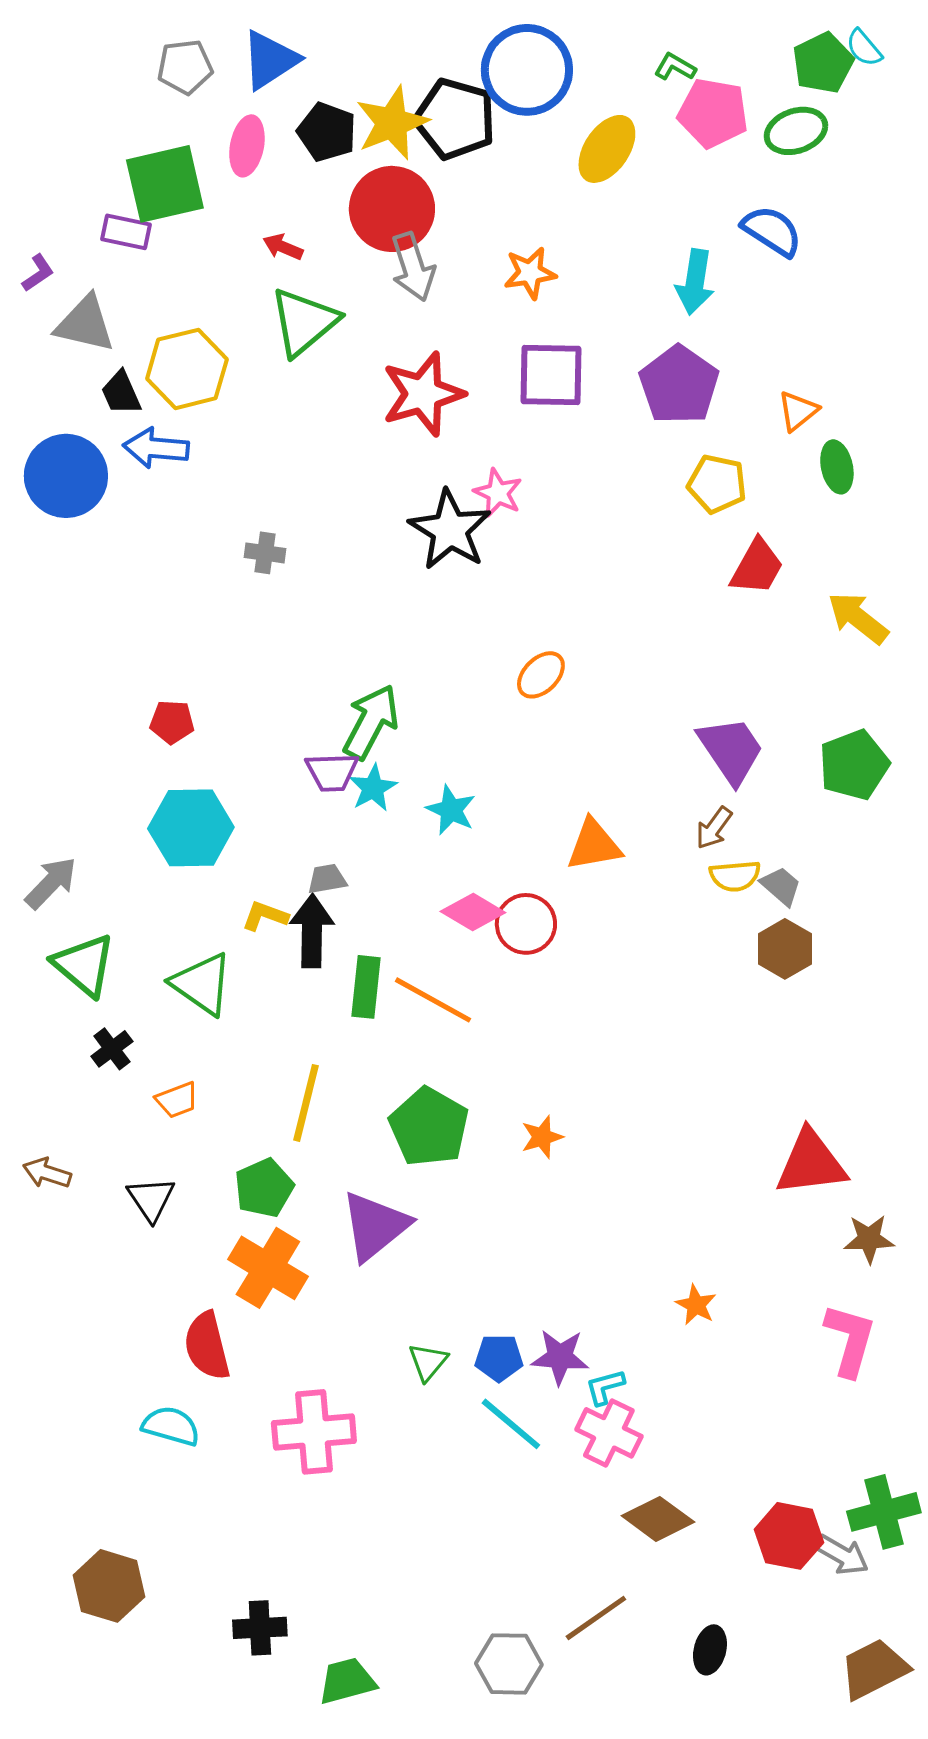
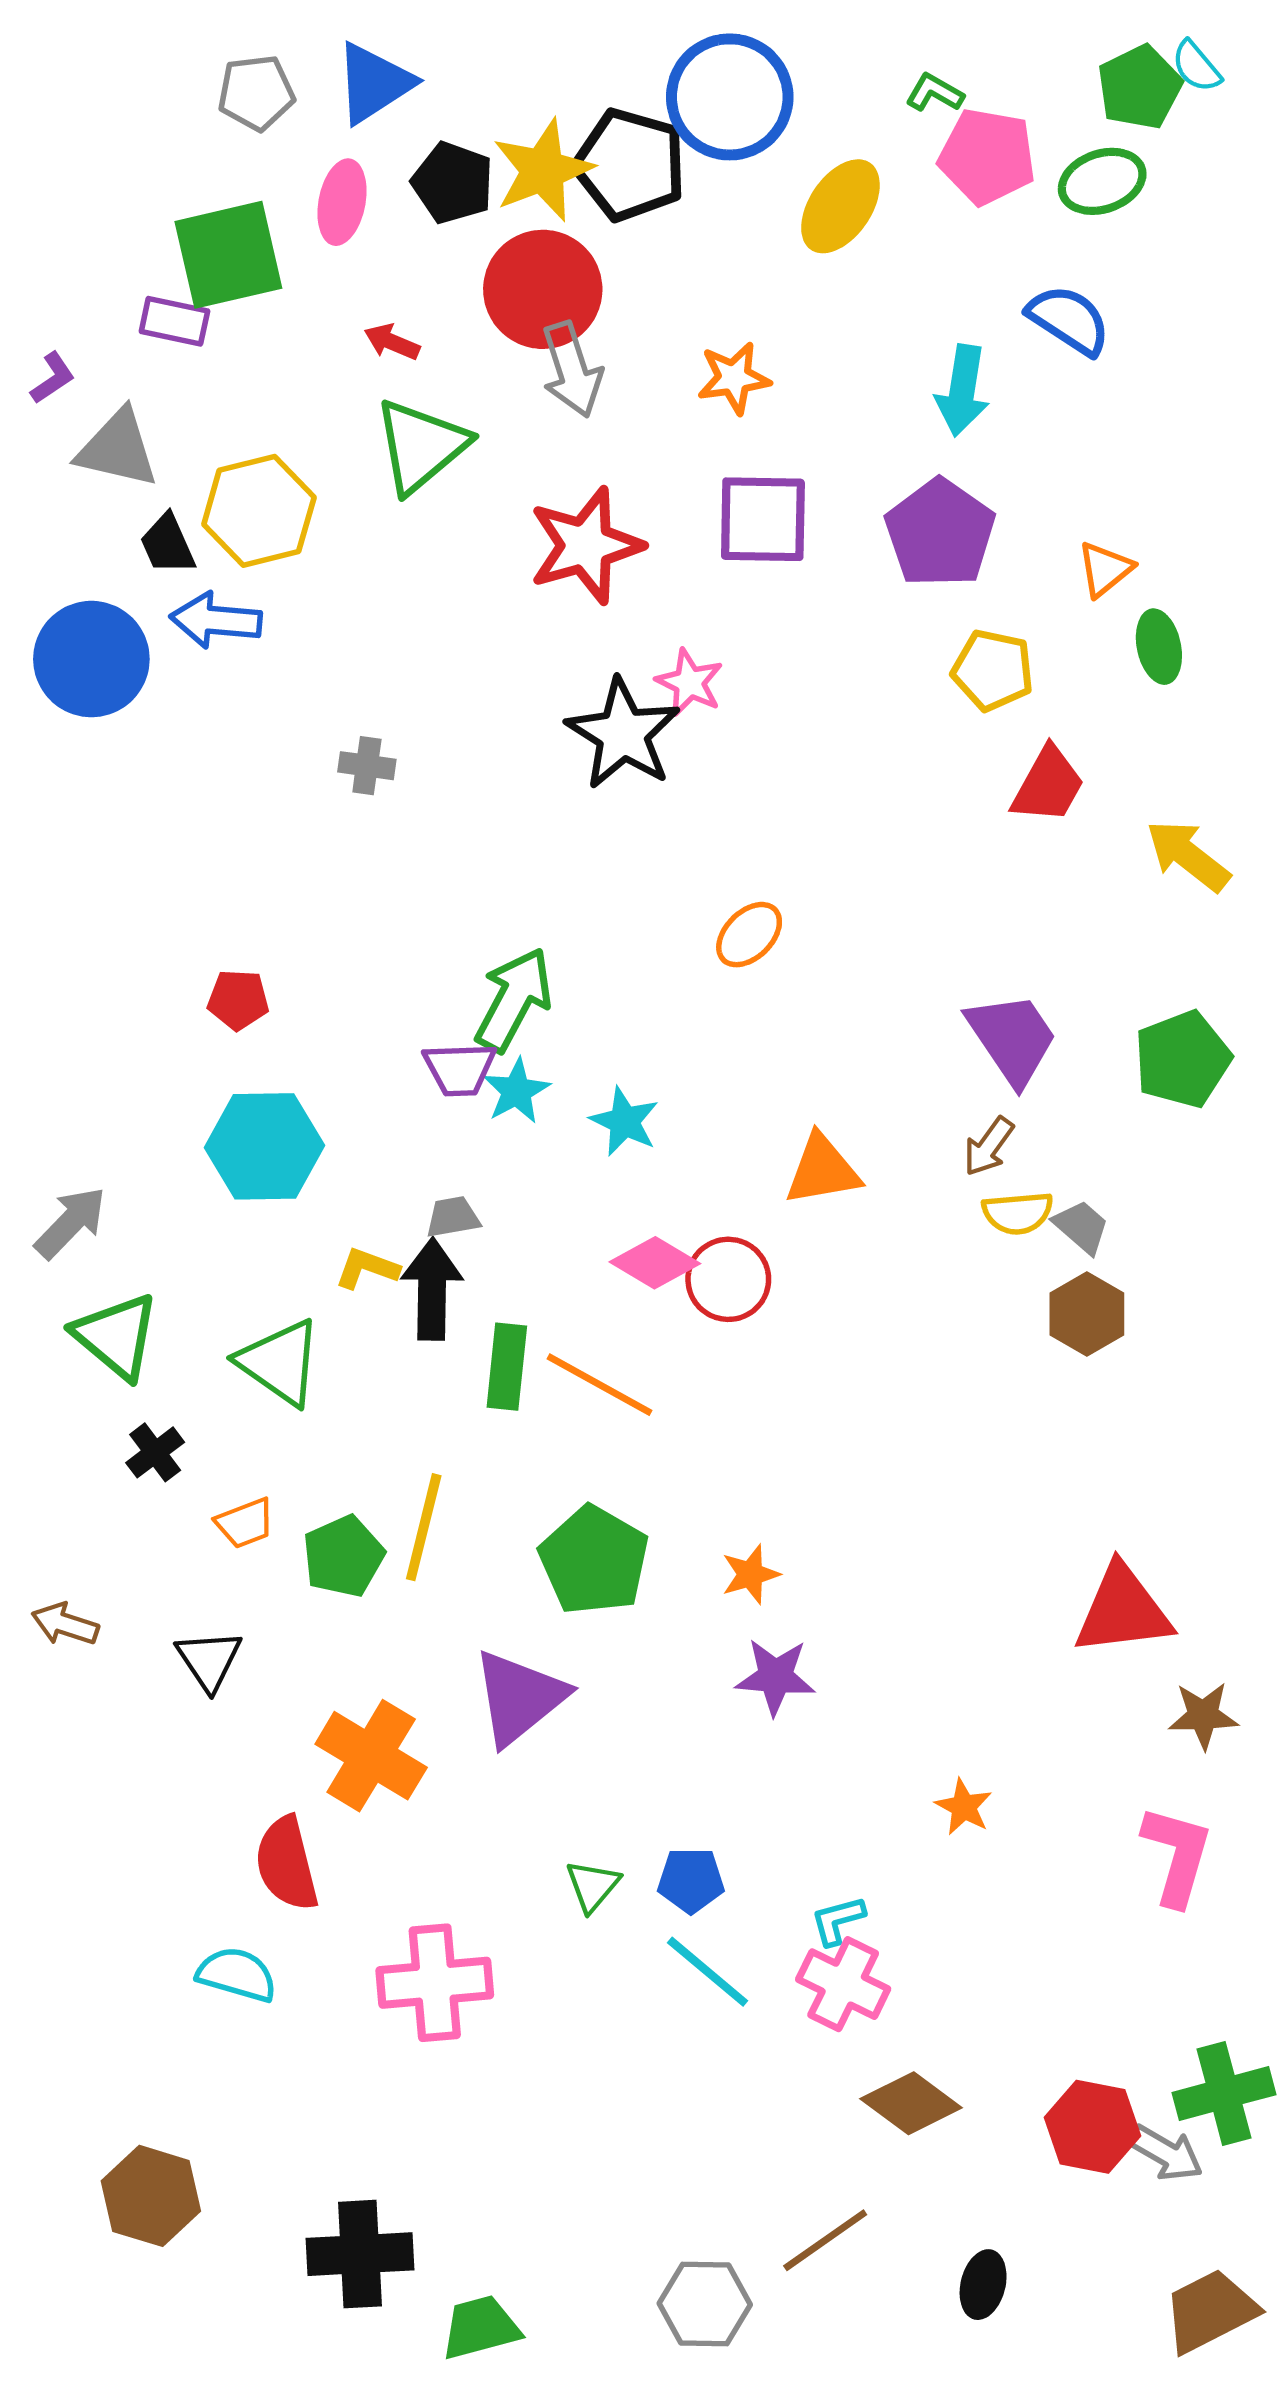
green pentagon: (264, 1188) -> (343, 1556), moved
purple star: (560, 1357) -> (775, 1677), moved
black cross: (260, 1628) -> (360, 2254), size x1.4

